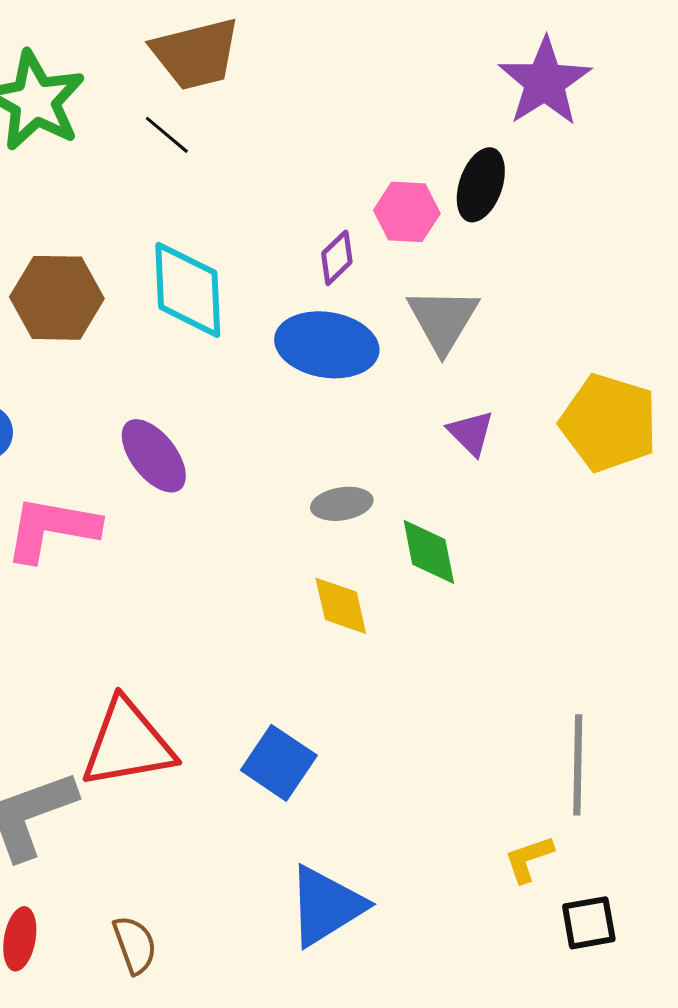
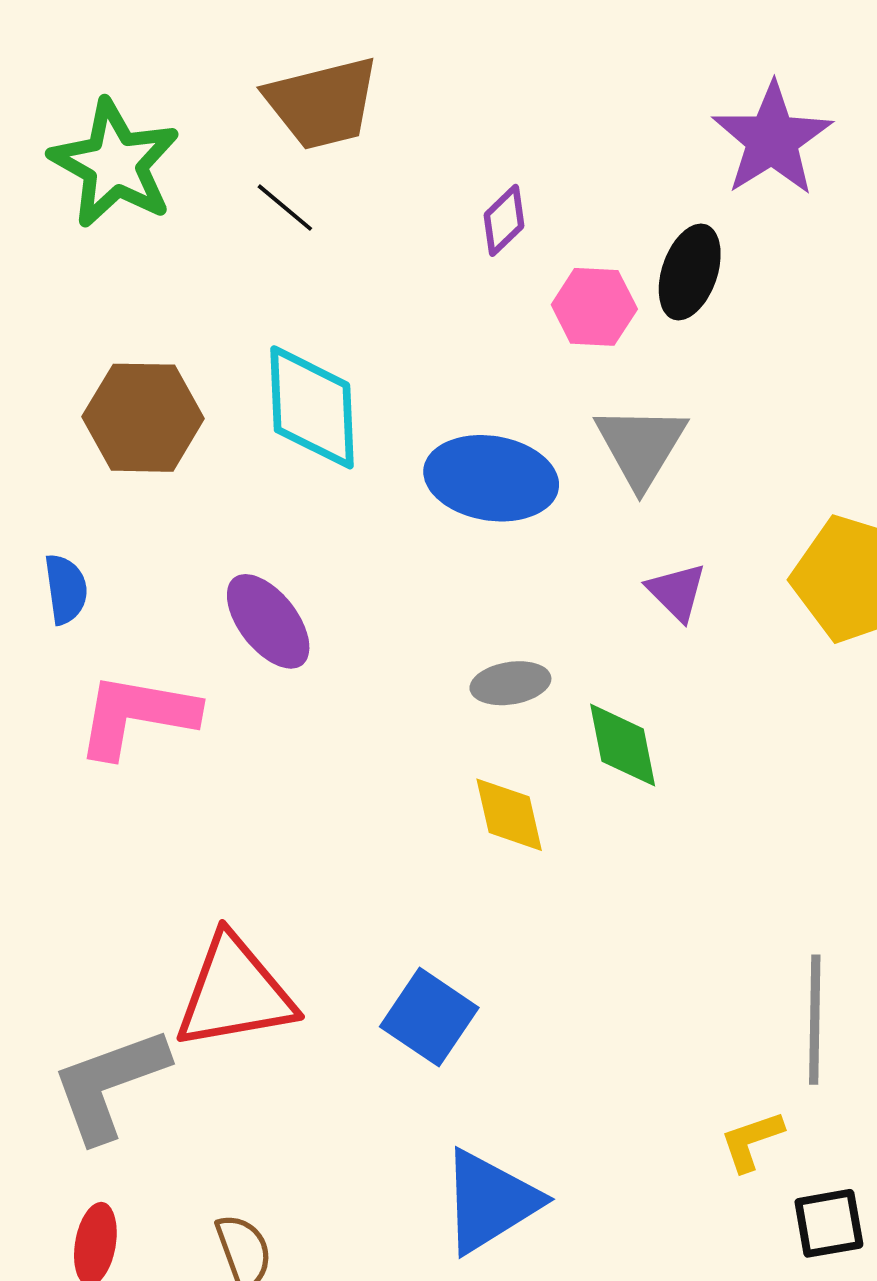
purple diamond: (337, 258) -> (504, 220), moved

